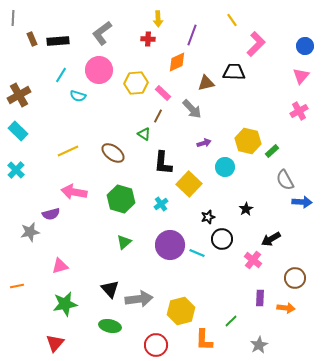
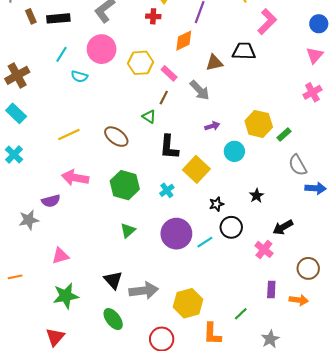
cyan line: (197, 253) -> (205, 242), turned -56
green ellipse: (110, 326) -> (113, 319), turned 40

